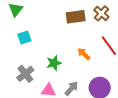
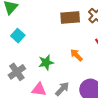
cyan square: (24, 37) -> (18, 36), turned -32

